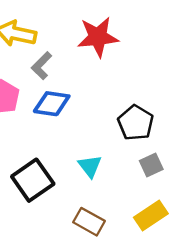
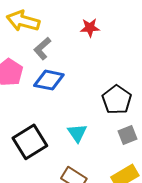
red star: (98, 37) -> (90, 28), size x0.6

